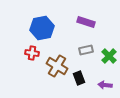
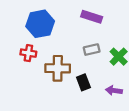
brown cross: (57, 66) -> (58, 68), turned -30

